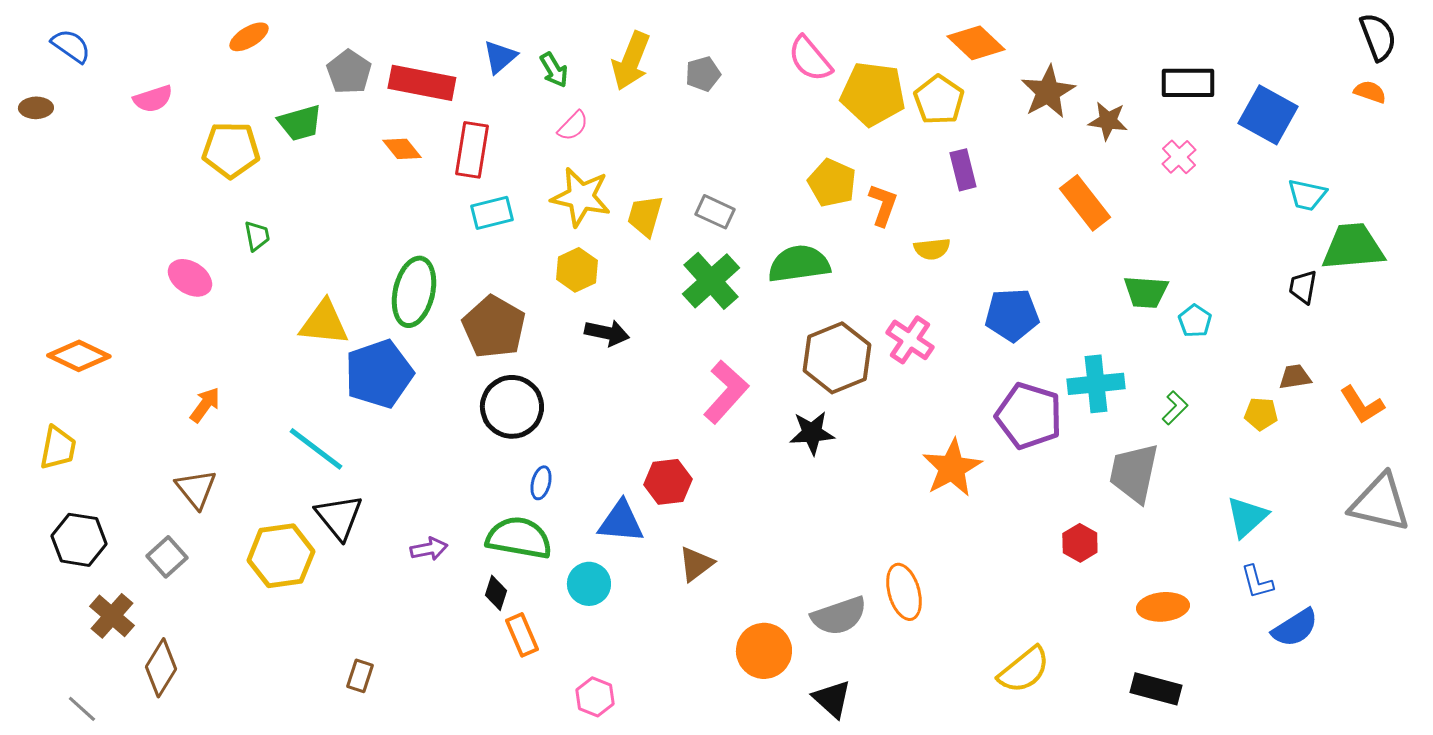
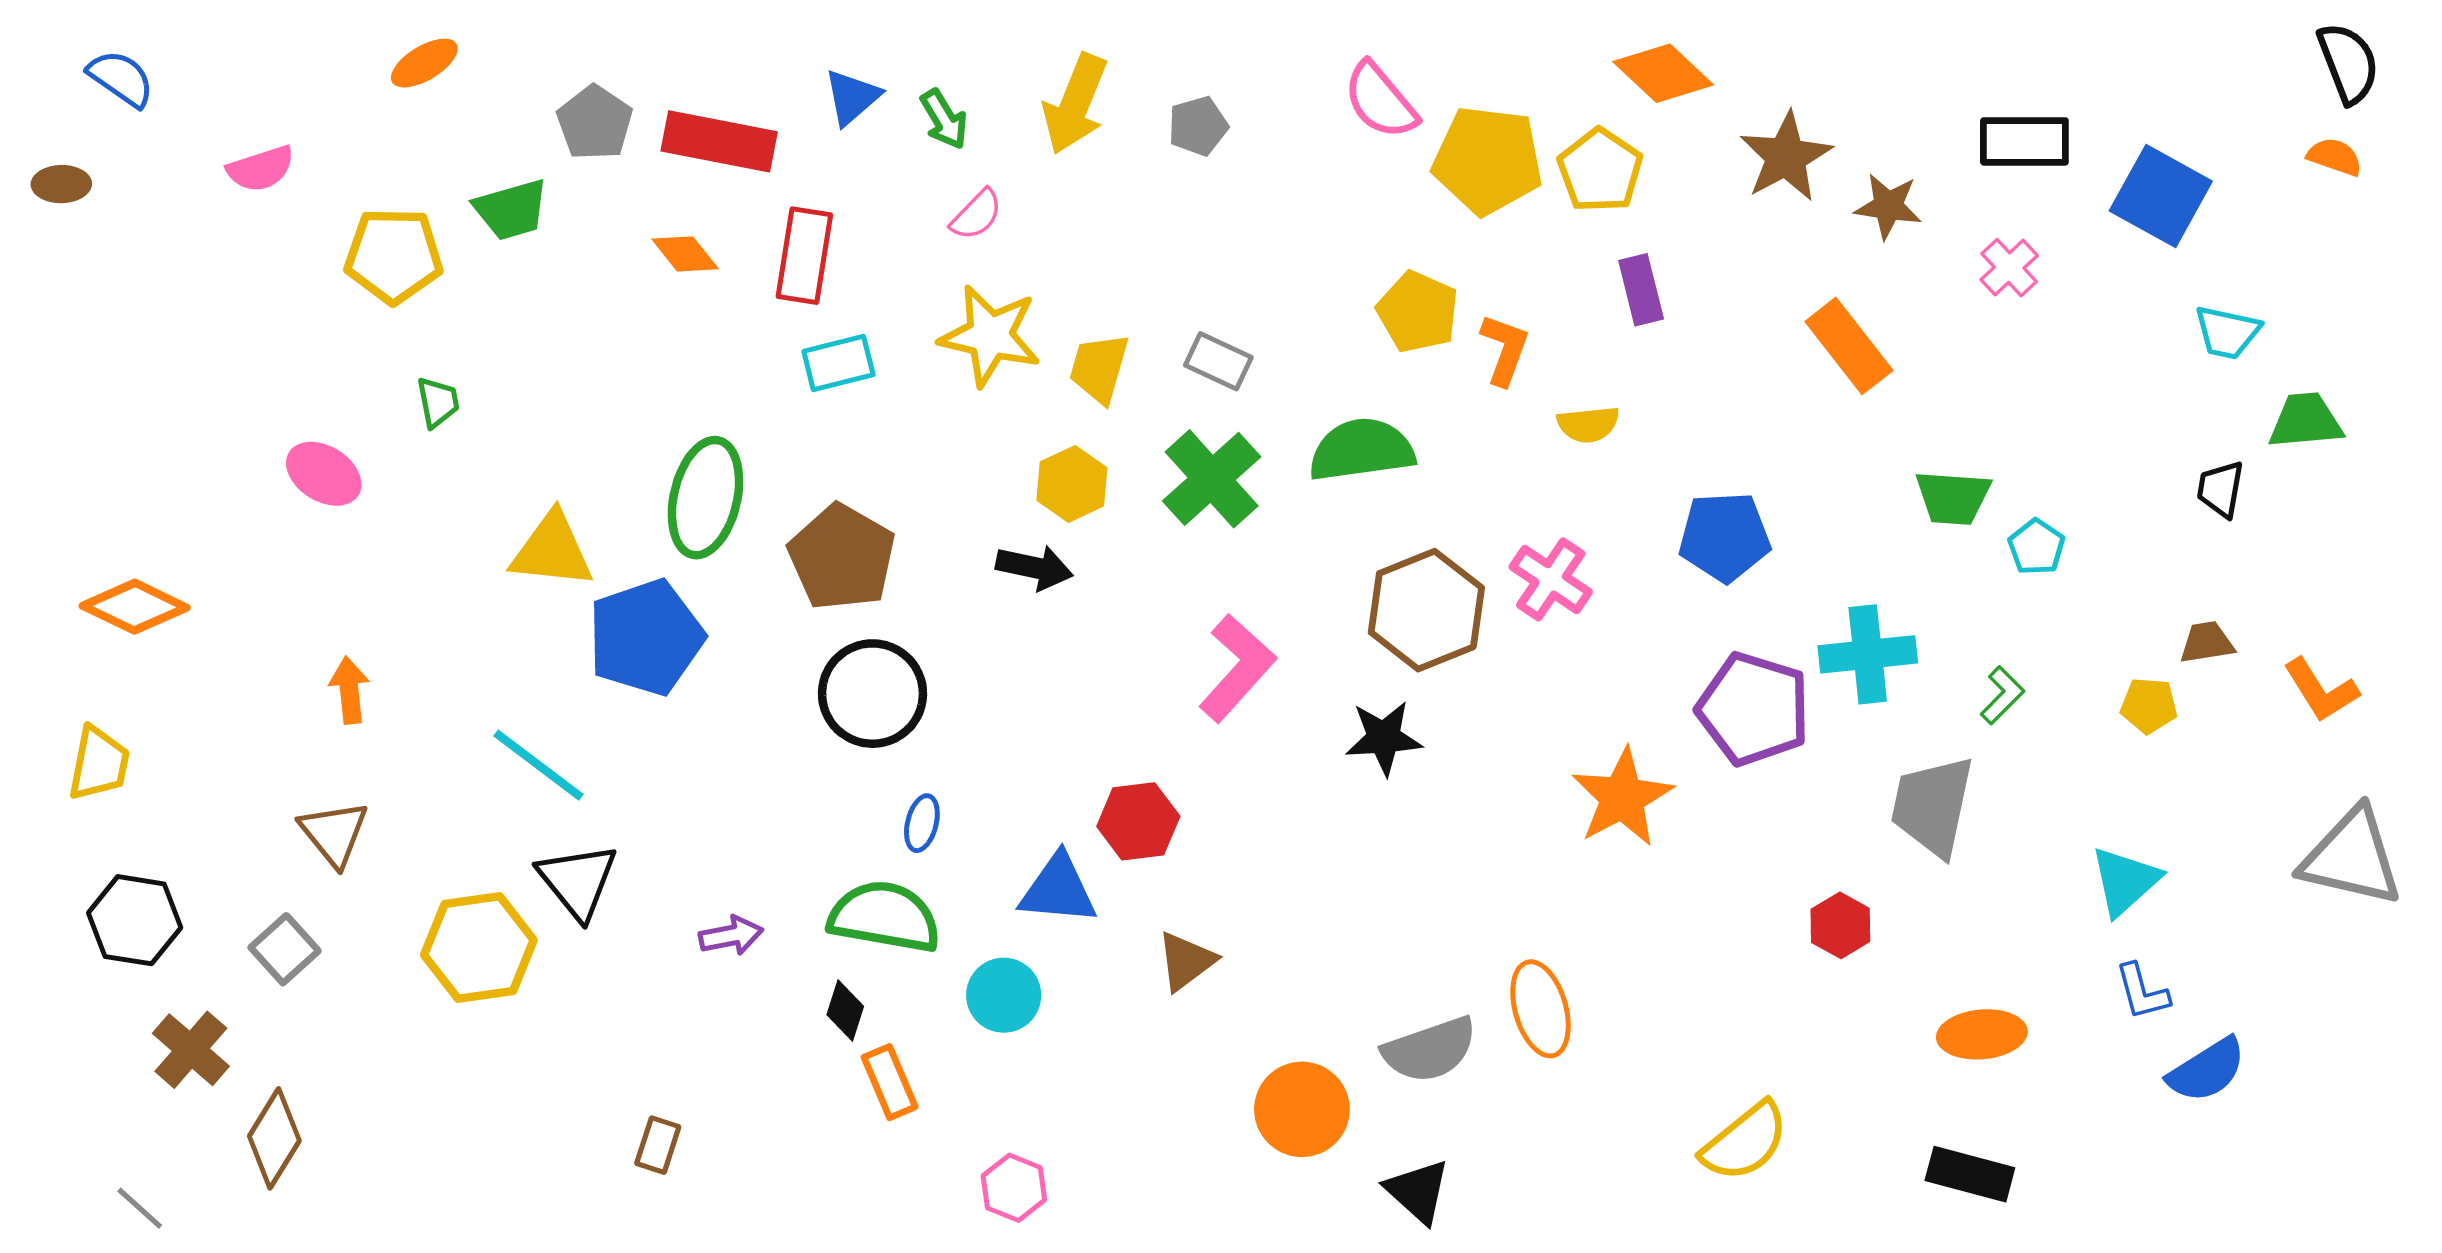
green trapezoid: (1353, 247) -> (2306, 421), size x0.7
yellow hexagon: (577, 270) -> (1072, 484), moved
orange arrow: (205, 405) -> (349, 690), turned -42
brown rectangle: (360, 676) -> (658, 1145), moved

